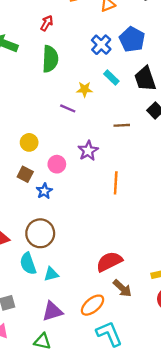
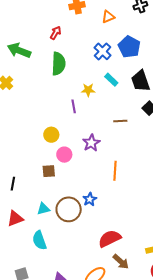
purple line: (68, 108) -> (74, 106), turned 56
yellow circle: (29, 142) -> (51, 135), moved
brown square: (25, 174) -> (49, 171), moved, turned -32
blue star: (44, 191) -> (90, 199), moved
brown circle: (40, 233) -> (69, 209), moved
cyan triangle: (51, 274) -> (43, 209), moved

